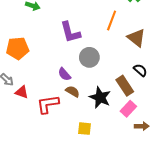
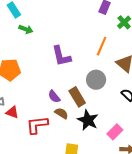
gray circle: (89, 57) -> (96, 80), moved
brown rectangle: (125, 86) -> (77, 97), moved

